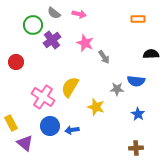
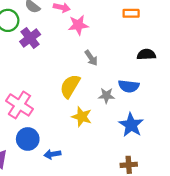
pink star: (85, 43) -> (78, 25), moved, turned -30
yellow semicircle: (70, 87) -> (70, 86), moved
blue star: (138, 114) -> (131, 125), size x1.5
blue arrow: (72, 130) -> (52, 154), moved

